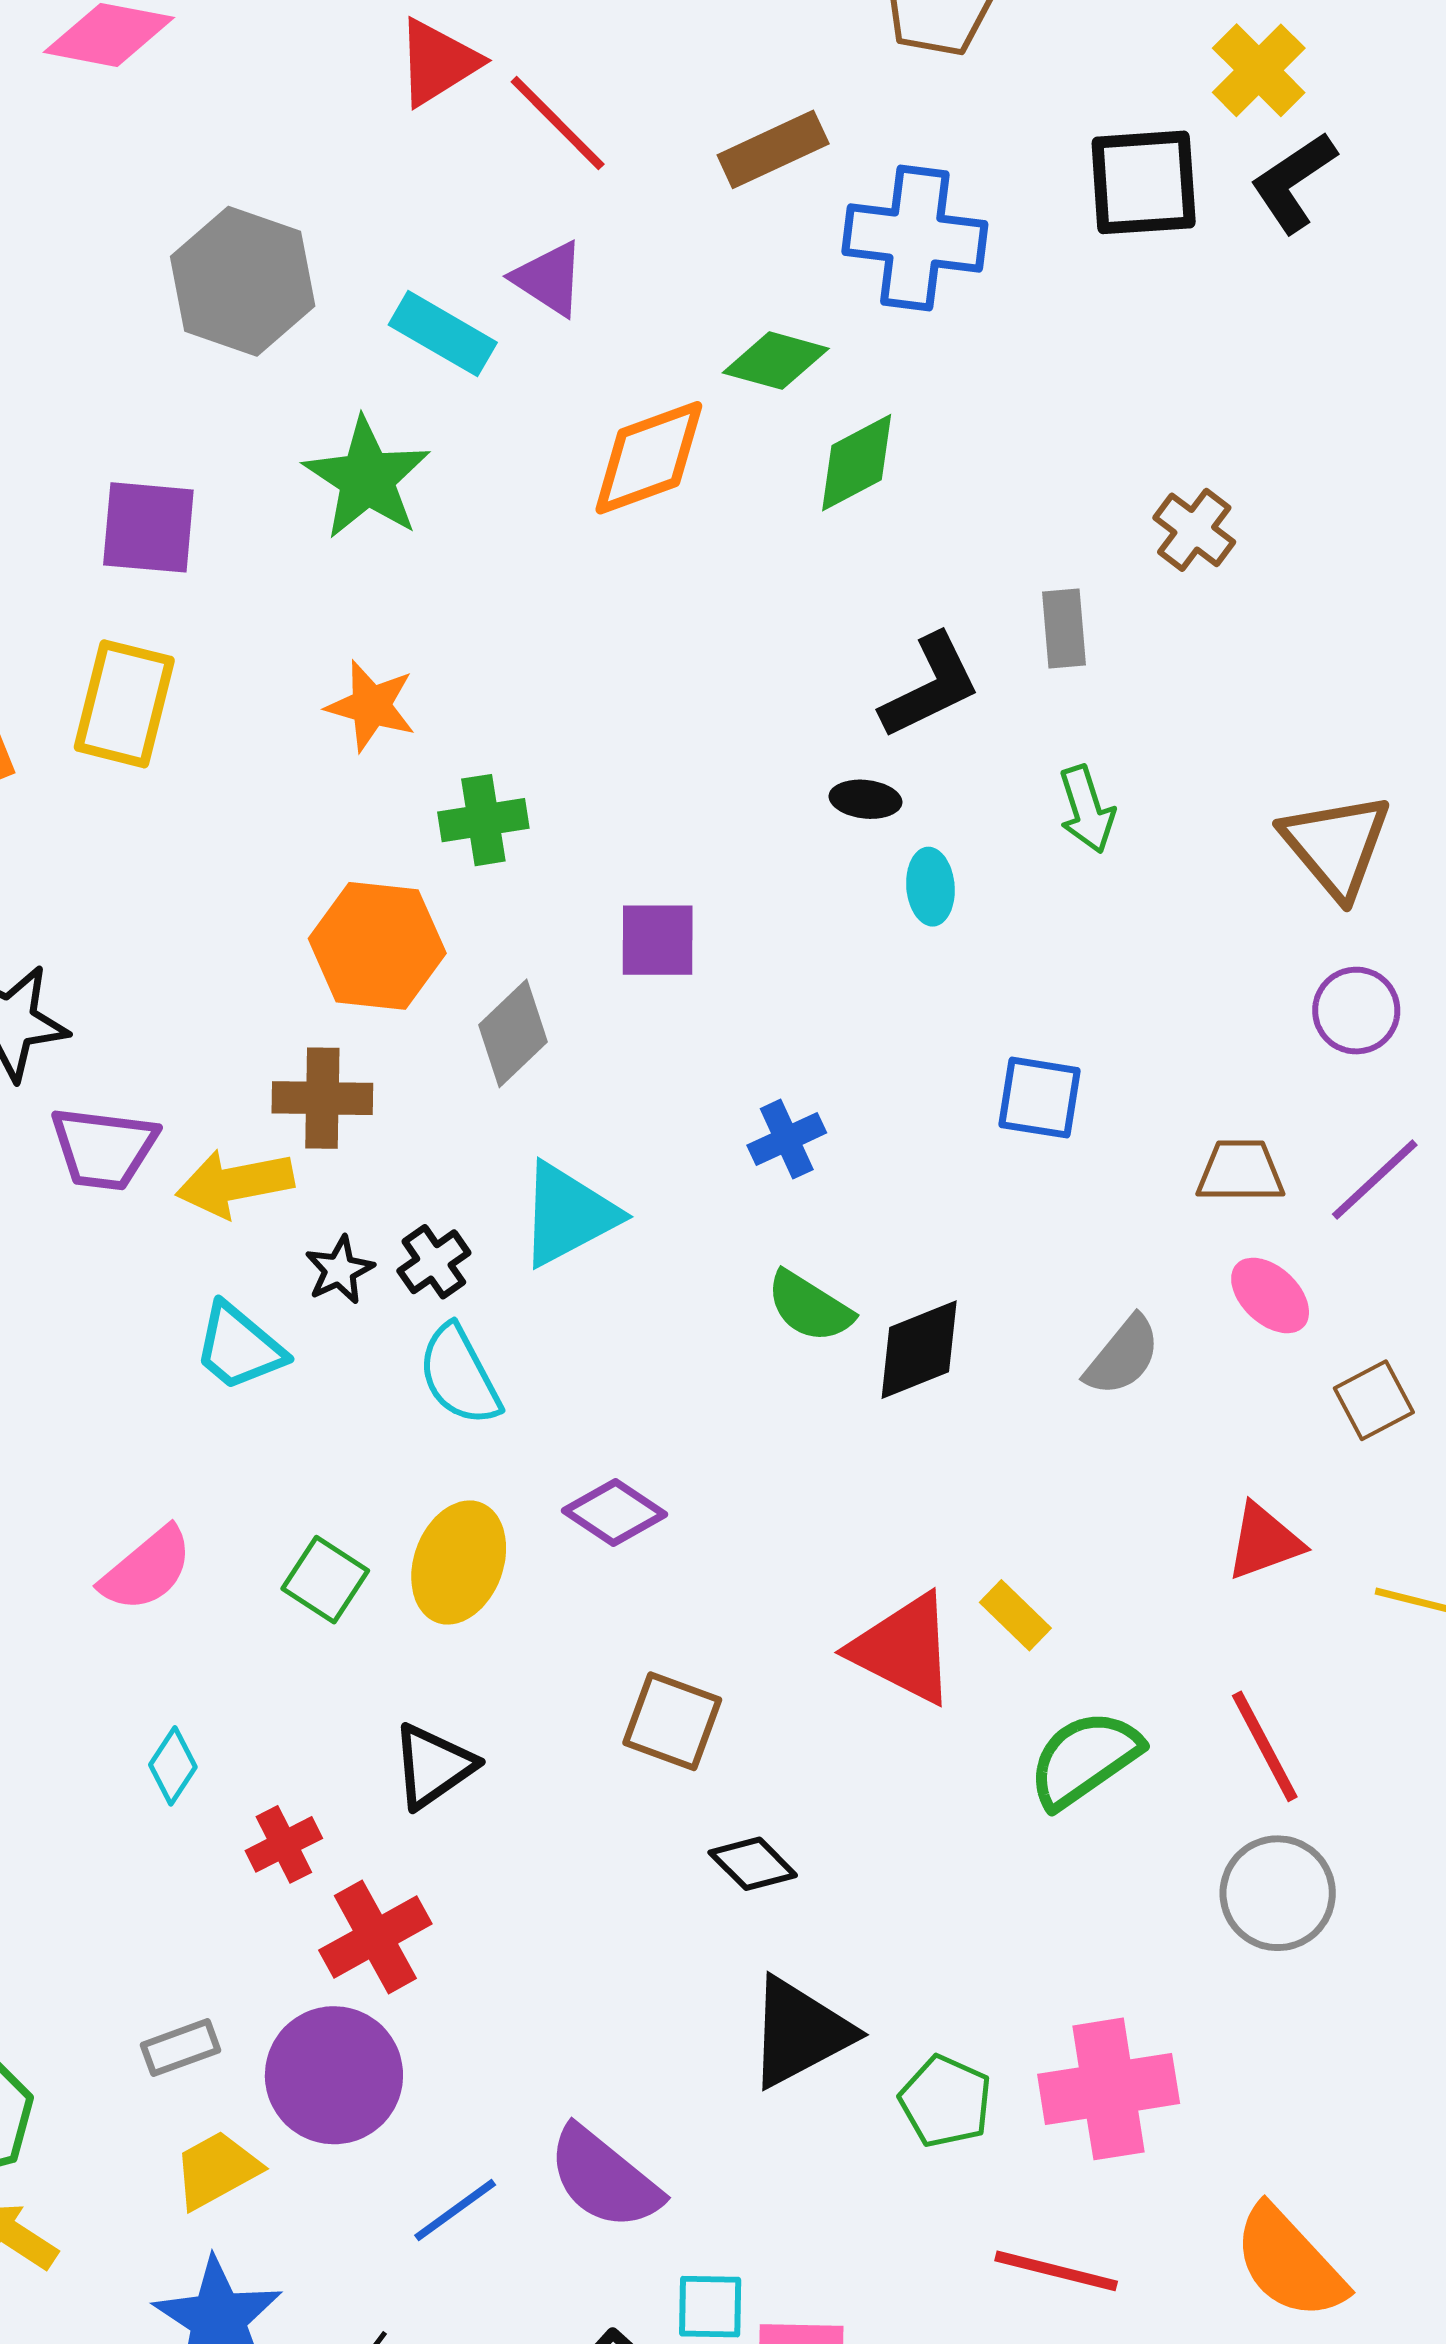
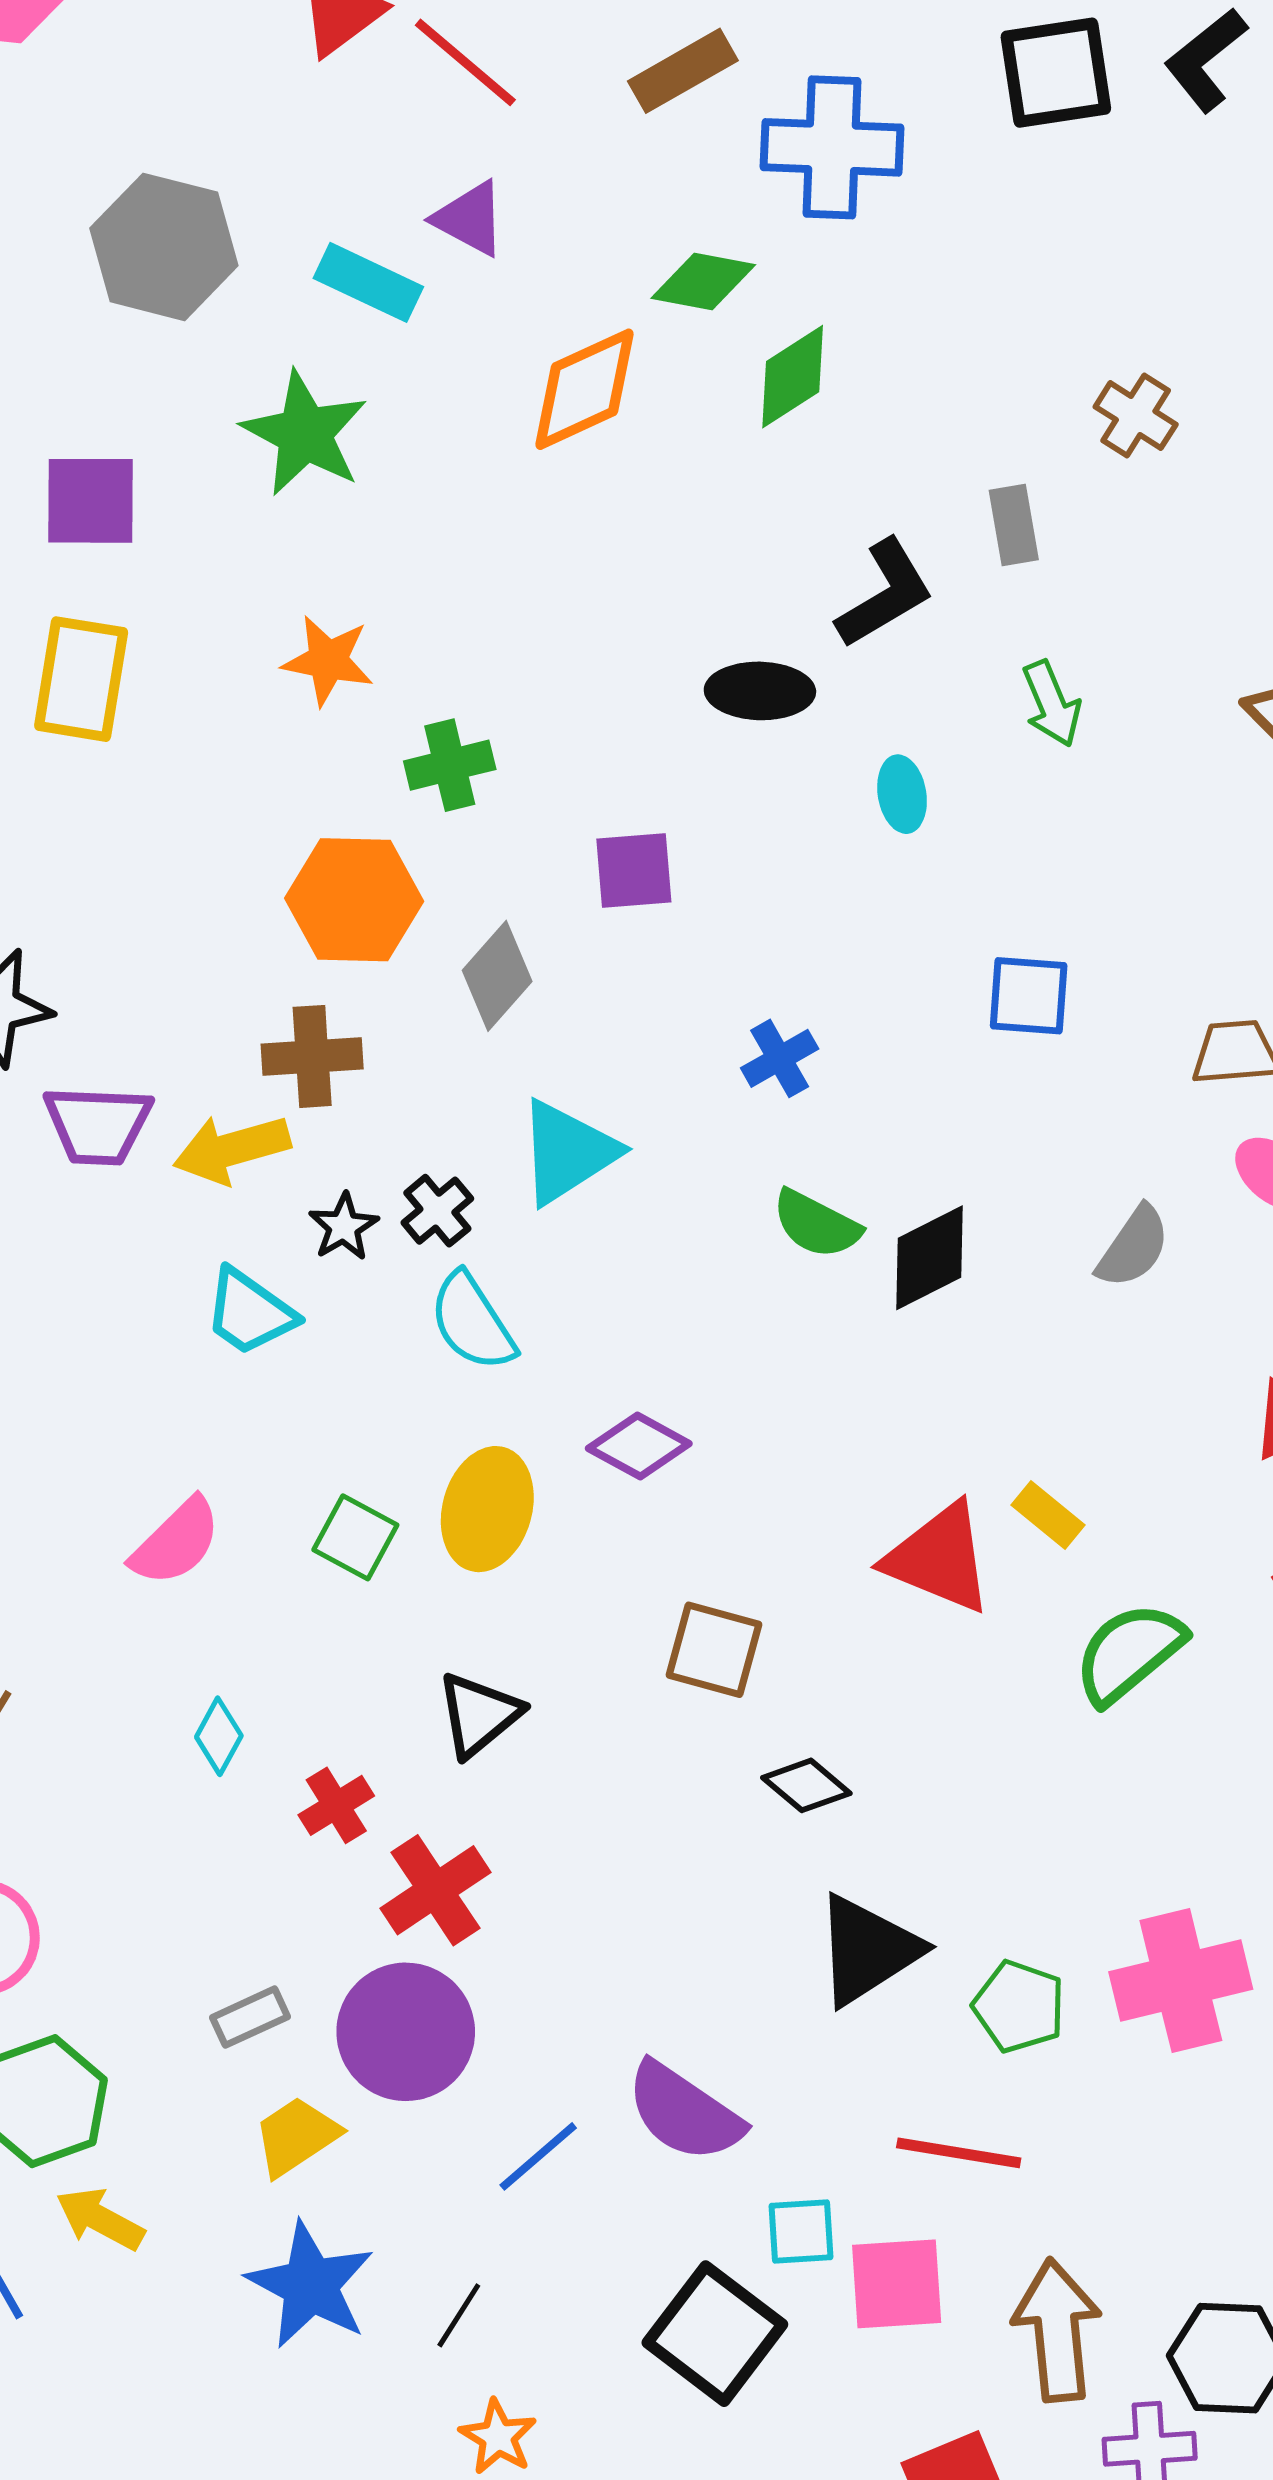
black ellipse: (865, 799) -> (760, 691), moved, size x1.5
red line: (1056, 2271) -> (959, 2153), moved

